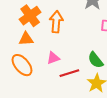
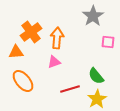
orange triangle: (26, 39) -> (16, 52), moved
pink triangle: (53, 58) -> (54, 62), moved

